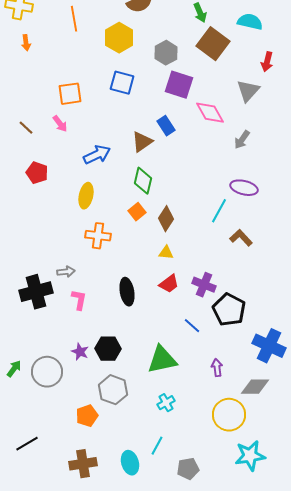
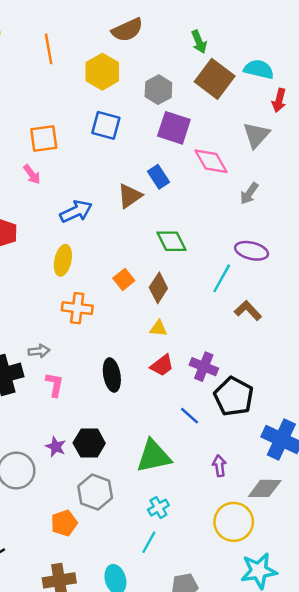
cyan semicircle: (250, 22) -> (259, 69), moved
green diamond: (143, 181) -> (172, 241), moved, turned -40
cyan line: (157, 446) -> (149, 542), moved

